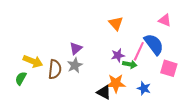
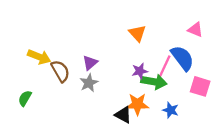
yellow arrow: (33, 61) -> (39, 57), moved
green arrow: (130, 64) -> (154, 82), size x1.5
brown semicircle: (55, 69) -> (60, 71), moved, turned -36

